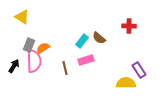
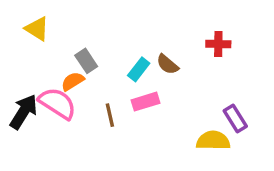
gray rectangle: (29, 45) -> (86, 61), moved, turned -56
pink semicircle: (34, 61) -> (57, 103), turned -55
black arrow: (14, 66) -> (24, 112), size x1.5

